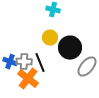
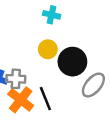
black line: (40, 63) -> (45, 99), moved

